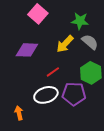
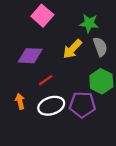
gray semicircle: (90, 42) -> (100, 47), turned 30
red line: (53, 72) -> (46, 80), moved
orange arrow: (19, 113) -> (20, 101), moved

